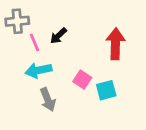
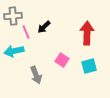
cyan arrow: (38, 70) -> (14, 51), moved
cyan square: (106, 90) -> (89, 66), moved

